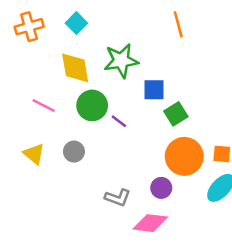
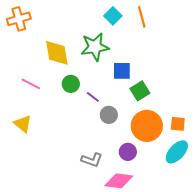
cyan square: (76, 23) -> (113, 16), moved
green circle: (92, 105) -> (71, 84), size x0.7
gray circle: (74, 152) -> (109, 115), moved

